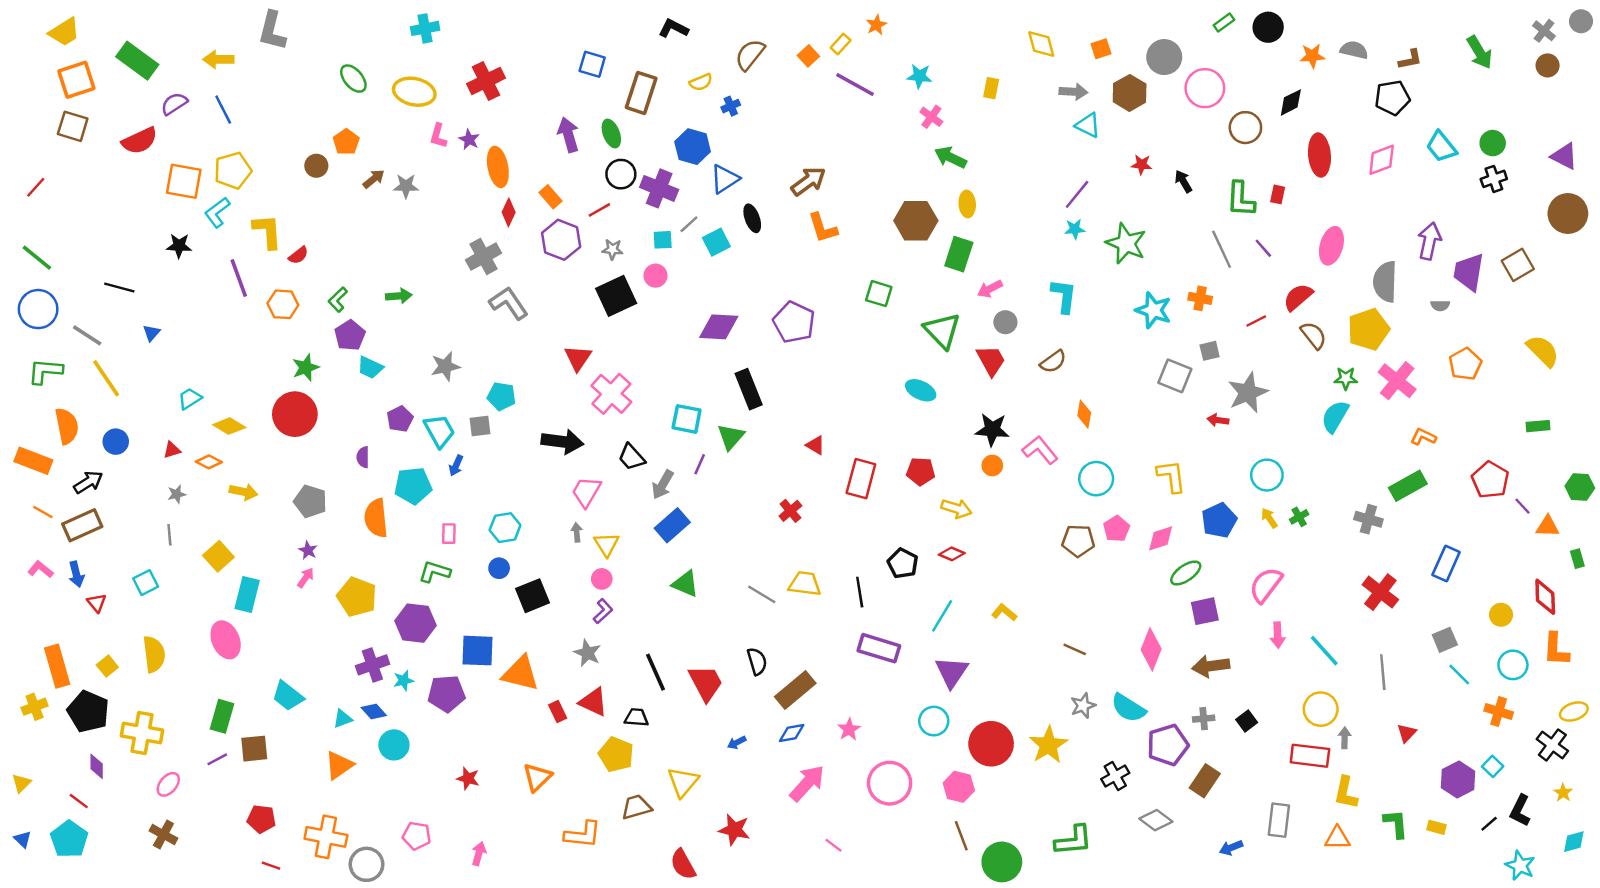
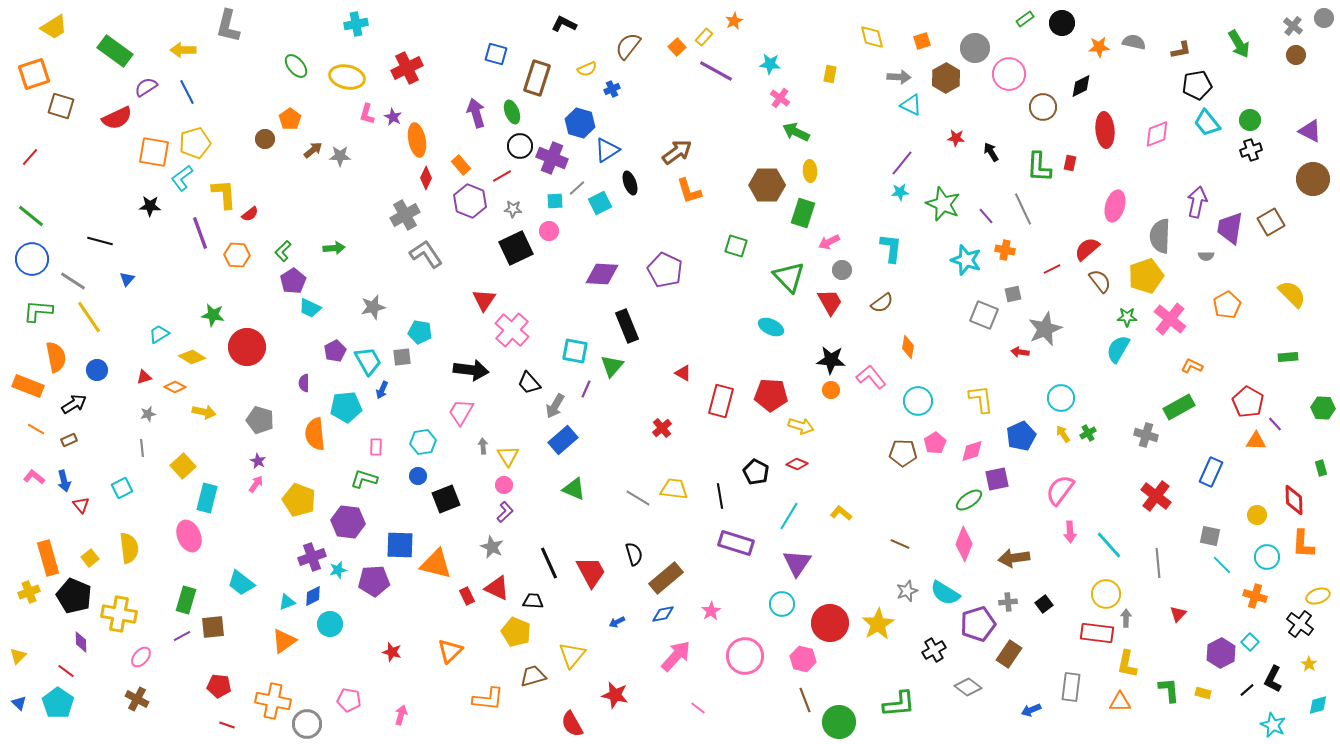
orange square: (76, 80) -> (34, 74), moved
black pentagon: (1392, 98) -> (1197, 85), moved
purple line: (1263, 248) -> (986, 216), moved
green star: (306, 368) -> (213, 315), moved, turned 30
red pentagon: (921, 471) -> (771, 395), size x1.4
pink trapezoid: (586, 492) -> (461, 412), moved
brown rectangle: (82, 525) -> (69, 440), size x0.5
orange triangle: (1548, 526) -> (1256, 441), moved
green ellipse: (1186, 573) -> (969, 500), moved
purple square: (1205, 611) -> (997, 479), moved
gray square: (1445, 640) -> (1210, 536), turned 35
blue diamond: (374, 712) -> (313, 596), turned -75

